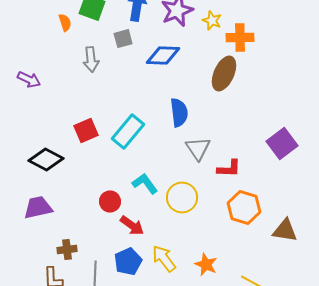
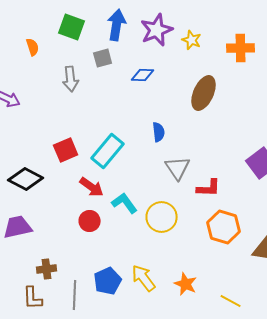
orange semicircle: (65, 22) -> (33, 47), moved
orange cross: (240, 38) -> (241, 48), moved
blue diamond: (163, 56) -> (143, 75), size x0.7
blue semicircle: (179, 112) -> (159, 132), size x0.7
red arrow: (132, 226) -> (92, 187), moved

